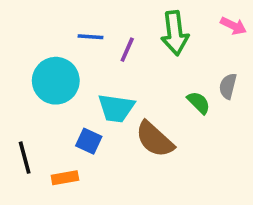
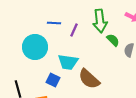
green semicircle: (199, 103) -> (113, 40), moved

